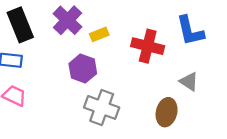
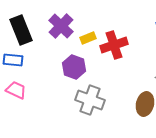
red cross: (148, 46) -> (114, 45), moved, turned -32

